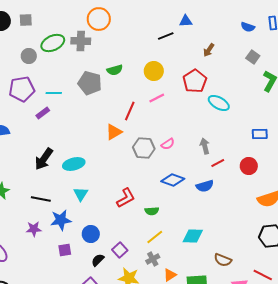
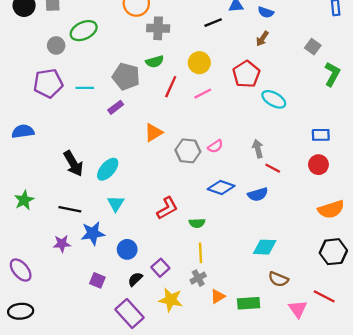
blue semicircle: (248, 27) -> (266, 12), moved
gray cross: (81, 41) -> (158, 28), moved
red line: (130, 111) -> (171, 87), moved
purple rectangle: (43, 113) -> (116, 107), moved
black arrow: (44, 159) -> (73, 163), turned -65
red line: (218, 163) -> (273, 168), turned 56
cyan ellipse: (74, 164) -> (108, 169), turned -35
red circle: (249, 166) -> (318, 165), moved
cyan diamond: (193, 236) -> (265, 247), moved
yellow line: (155, 237) -> (200, 253), turned -54
purple square: (65, 250) -> (97, 280), moved, turned 32

